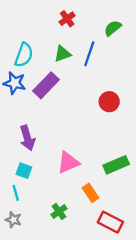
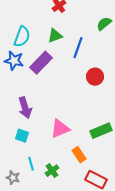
green semicircle: (113, 28) -> (104, 24), moved
blue line: (89, 54) -> (78, 48), moved
cyan line: (16, 193) -> (31, 164), moved

